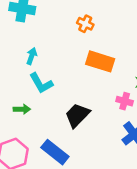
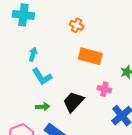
pink cross: (125, 101) -> (104, 89), moved
green arrow: (22, 109) -> (43, 107), moved

